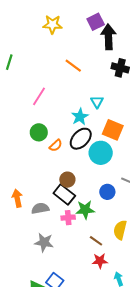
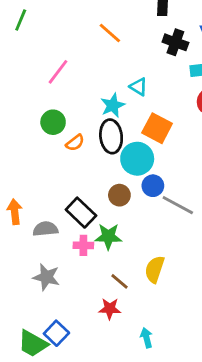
cyan triangle: (97, 102) -> (139, 87), turned -32
black ellipse: (81, 139) -> (111, 136), turned -55
brown circle: (67, 180) -> (119, 195), moved
blue circle: (107, 192) -> (153, 186), moved
red star: (100, 261) -> (110, 309), moved

